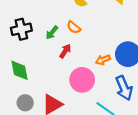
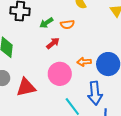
orange semicircle: (74, 27) -> (67, 24), turned -64

